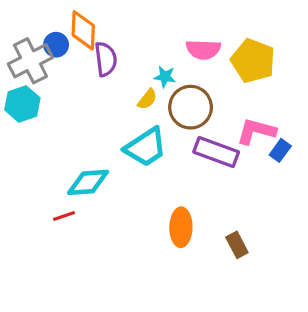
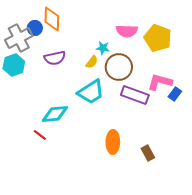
purple semicircle: (106, 59) -> (55, 58), moved, turned 85
red line: (64, 216) -> (40, 135), turned 56

